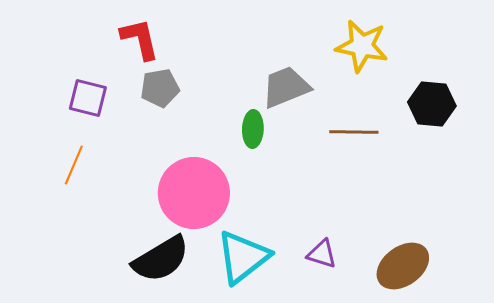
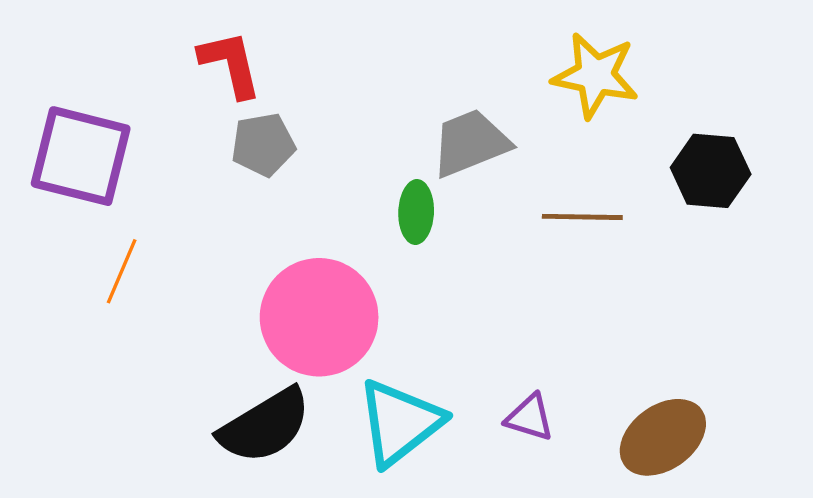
purple square: (88, 98) -> (81, 156), moved, size x1.6

